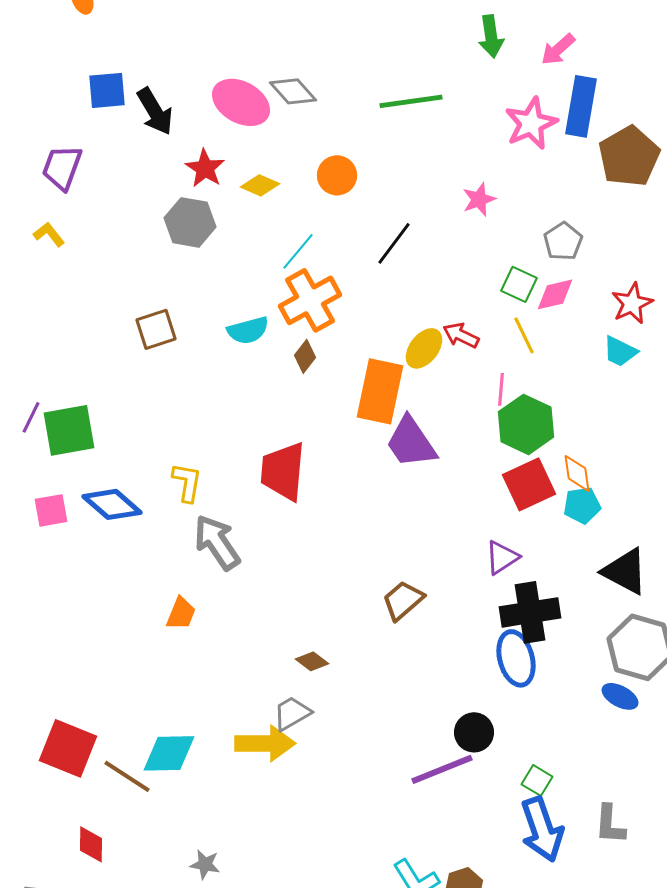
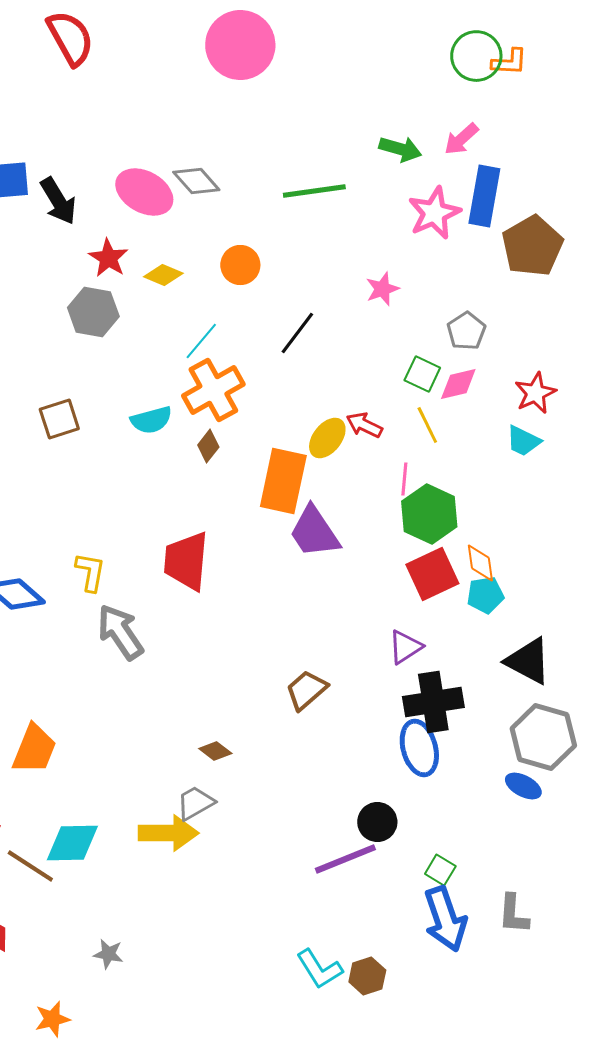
green arrow: (491, 36) -> (400, 149), moved, turned -66
orange trapezoid: (181, 613) -> (34, 749), moved, size x1.5

